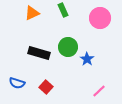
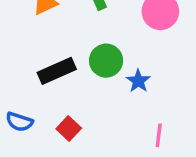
black rectangle: (39, 53) -> (57, 71), turned -40
pink line: (99, 91) -> (159, 135), turned -40

